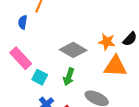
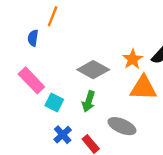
orange star: (107, 42) -> (133, 59), turned 30

